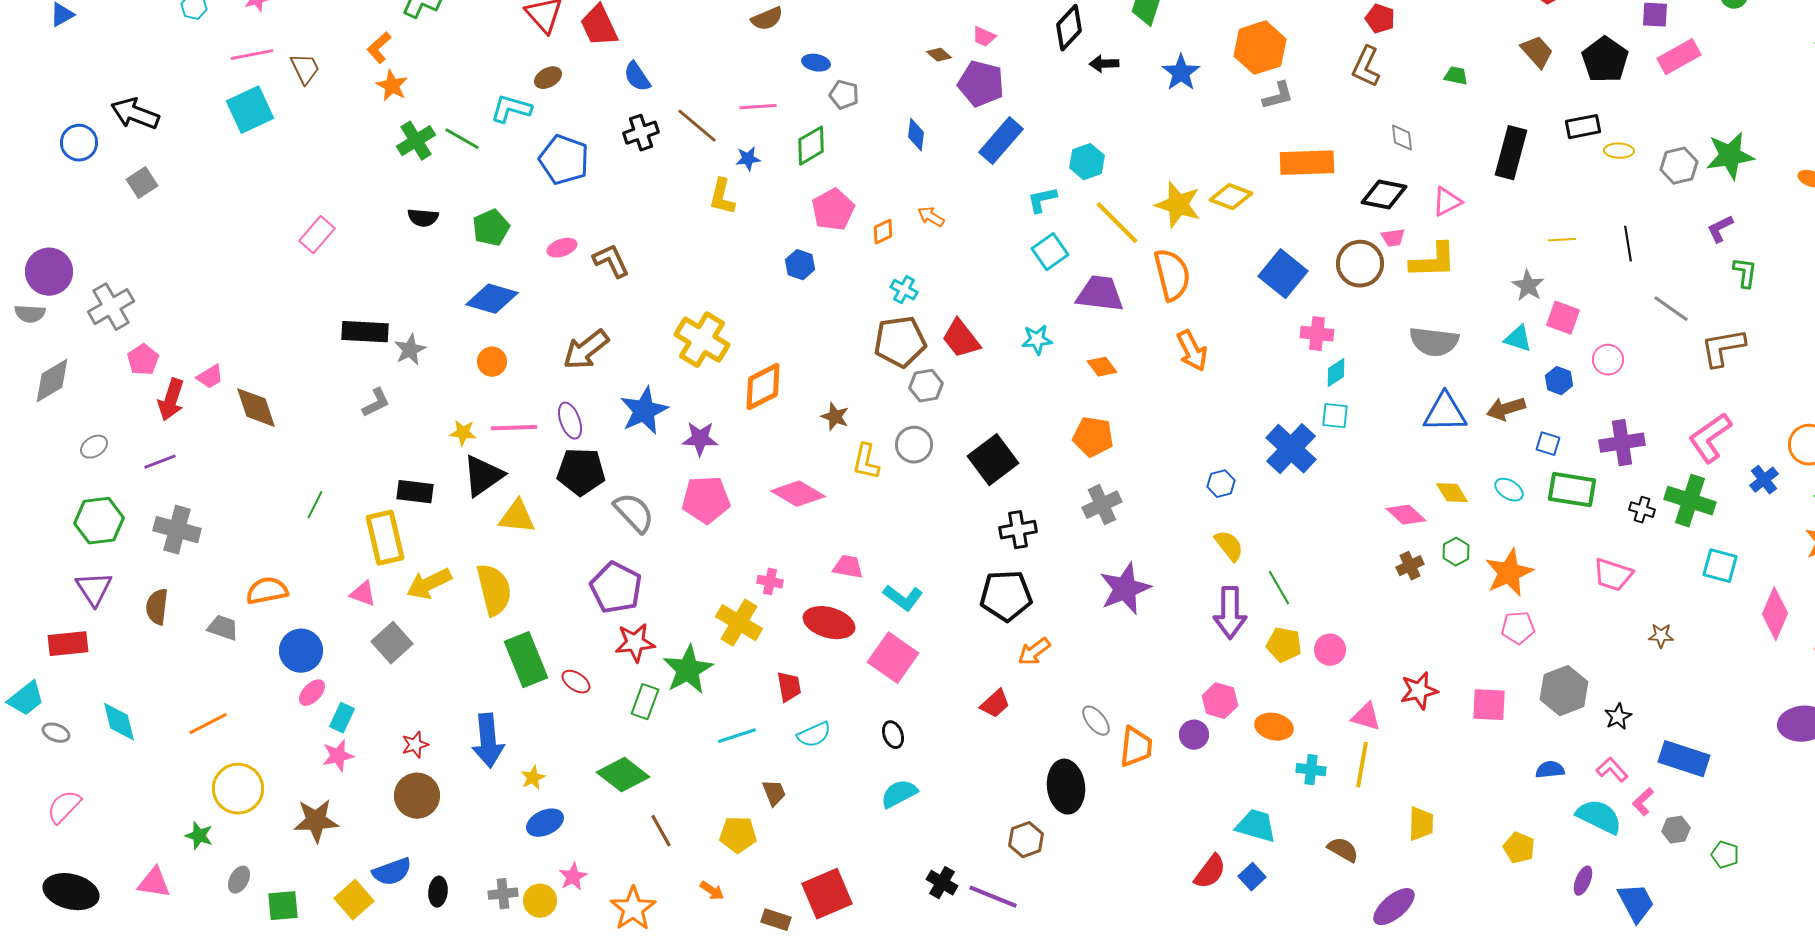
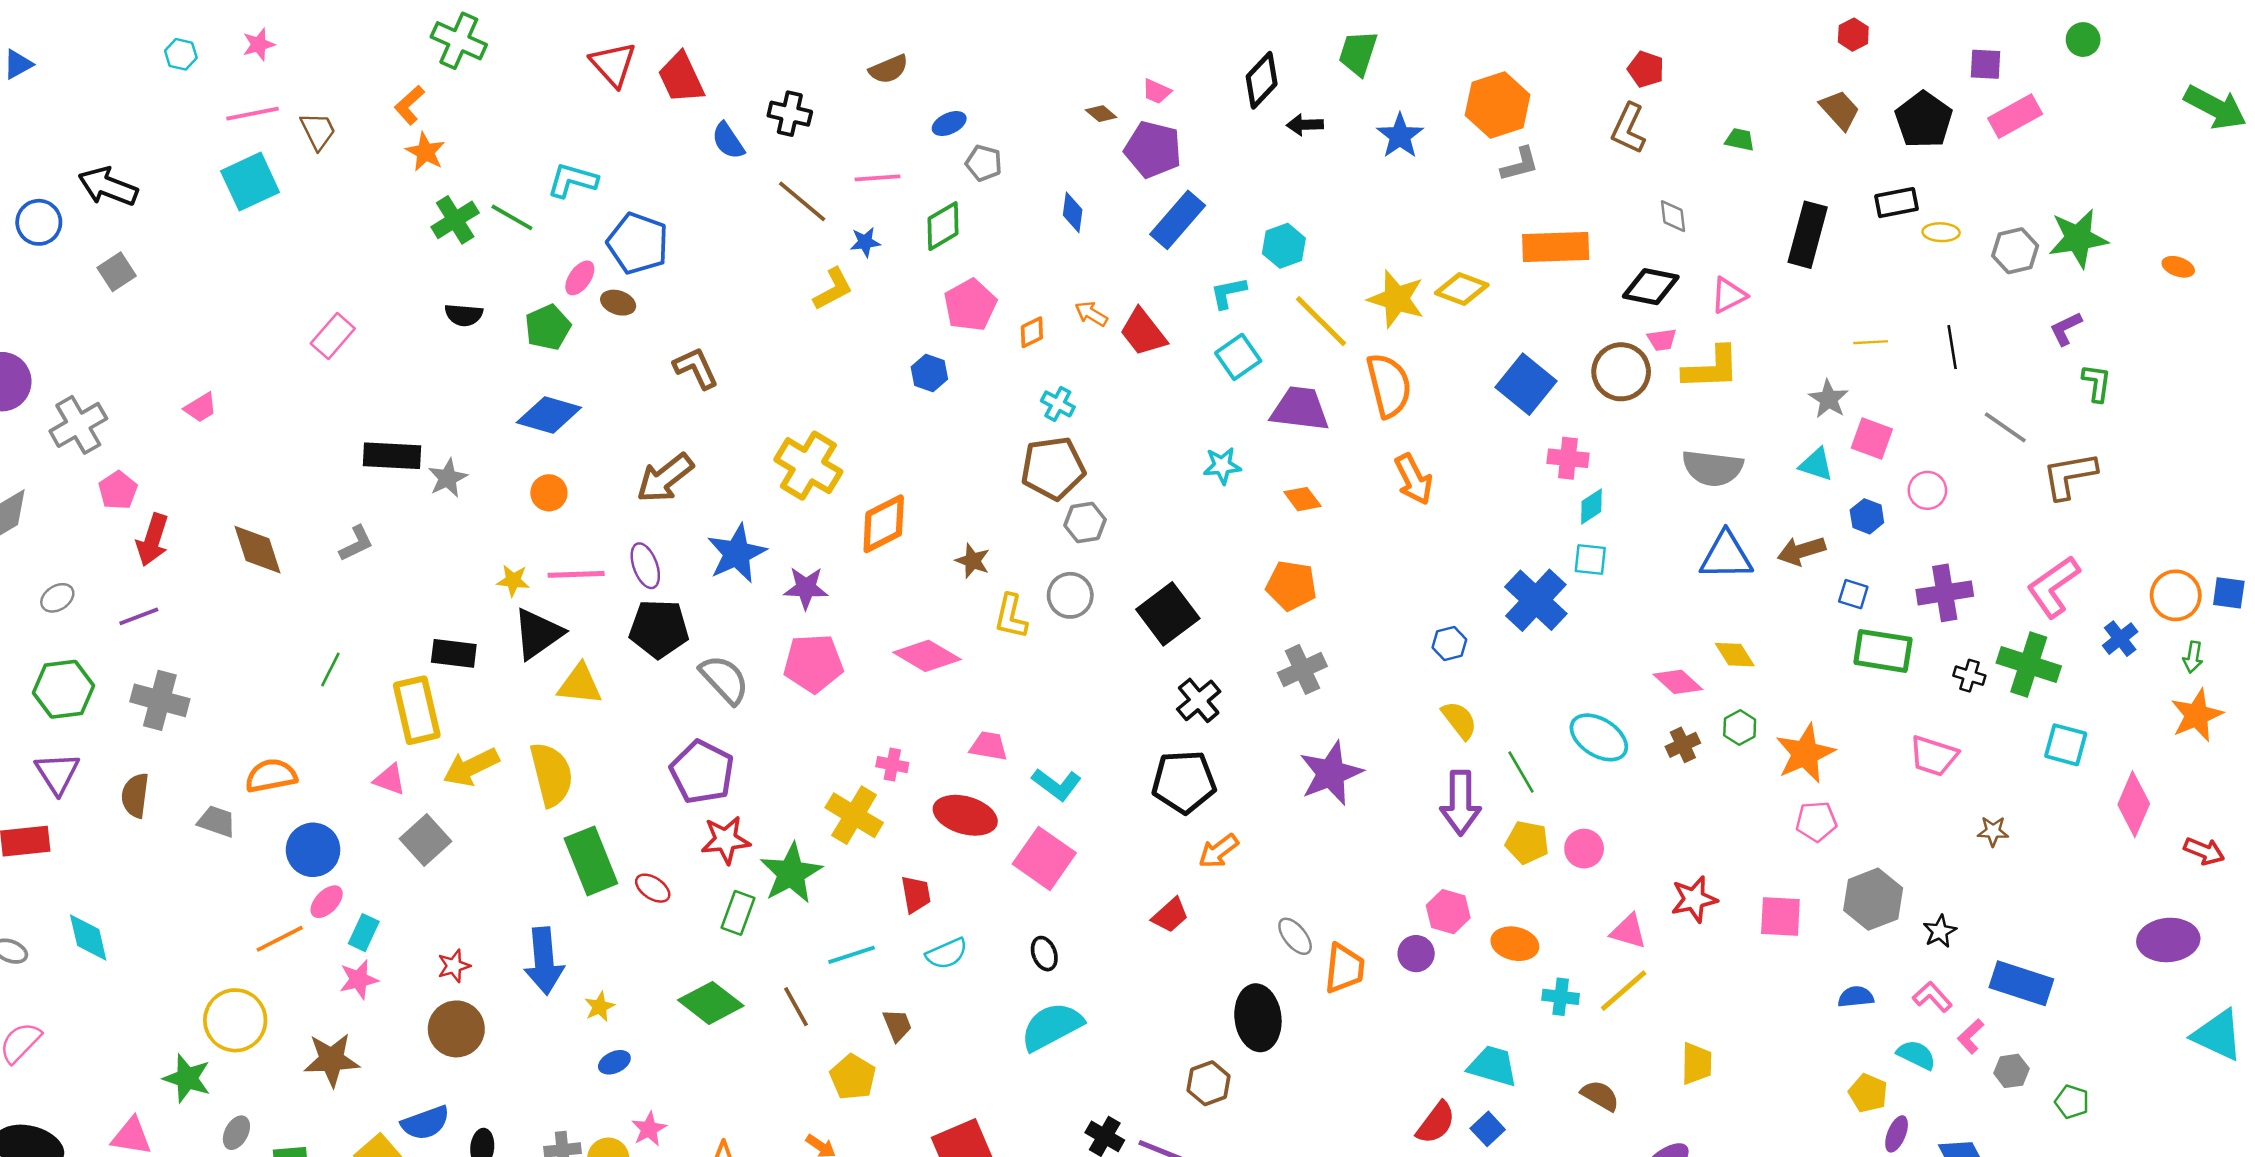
blue ellipse: (816, 63) -> (949, 124), turned -36
brown ellipse: (548, 78) -> (618, 303), moved, turned 48
black cross: (641, 133) -> (790, 114), moved, turned 32
yellow L-shape: (722, 197) -> (833, 289), turned -132
pink ellipse: (562, 248) -> (580, 278), moved, turned -36
red trapezoid: (961, 339) -> (1143, 332), moved
pink trapezoid: (210, 377) -> (201, 408), moved
gray L-shape: (376, 403) -> (356, 543), moved
cyan ellipse: (1509, 490) -> (1599, 737), moved, size x1.6
black cross: (1018, 530) -> (1199, 700), turned -30
orange line: (208, 724) -> (280, 939), moved
yellow line: (1362, 765) -> (1624, 991), turned 39
cyan semicircle: (899, 794) -> (1052, 1026), size x1.4
cyan semicircle: (1599, 817) -> (1916, 1055), size x0.7
blue ellipse: (545, 823) -> (614, 1062), size x0.7
brown line: (661, 831) -> (796, 1007), moved
yellow pentagon: (738, 835) -> (853, 1077), turned 30
green star: (199, 836) -> (187, 1078), size x1.4
yellow pentagon: (1519, 848) -> (1868, 1093), moved

